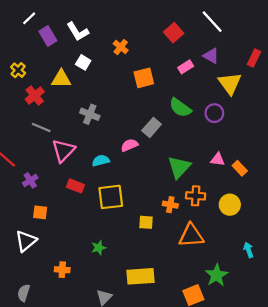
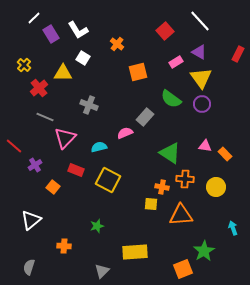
yellow triangle: (230, 83) -> (201, 78), moved
green triangle: (179, 167) -> (170, 153), turned -40
yellow square: (111, 197) -> (108, 180), turned 35
orange square: (40, 212) -> (53, 187), moved, turned 32
yellow square: (146, 222) -> (151, 204), moved

